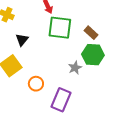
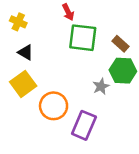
black triangle: (22, 40) -> (26, 52), moved, turned -40
orange circle: (36, 84) -> (54, 106), size x1.5

